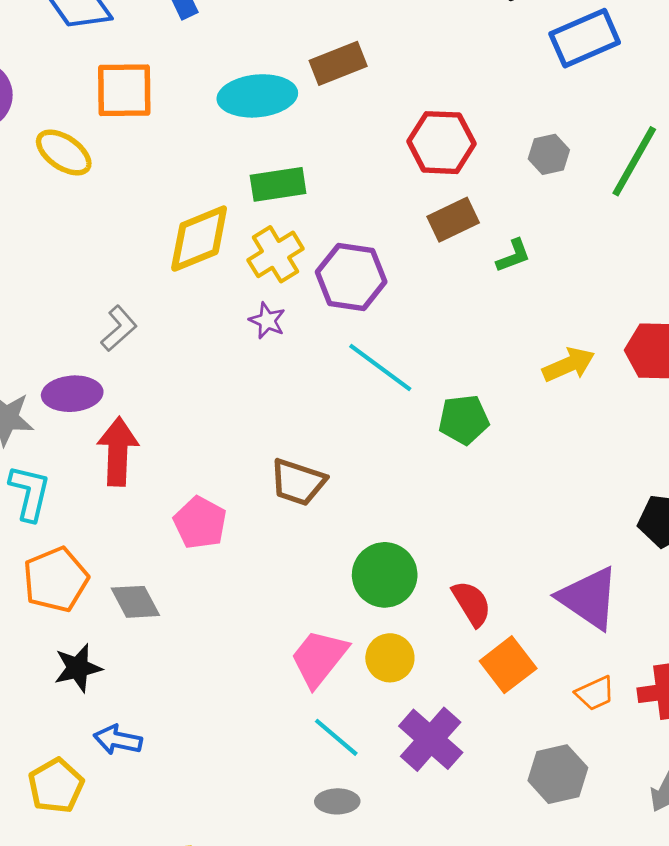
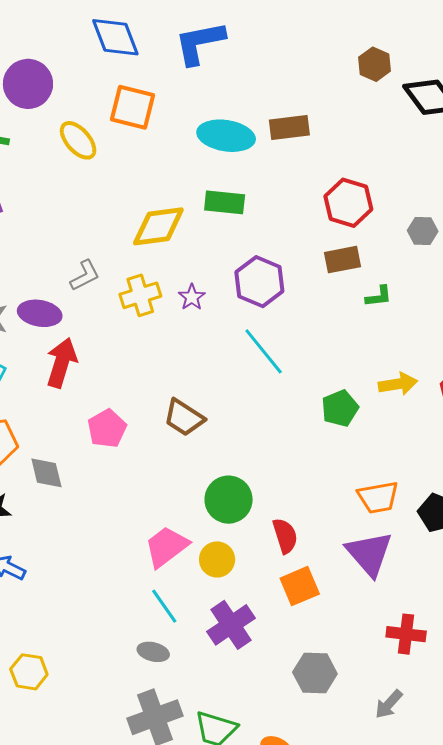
yellow cross: (276, 254) -> (140, 295), moved
green pentagon: (464, 420) -> (340, 408), moved, turned -30
orange trapezoid: (595, 693) -> (378, 497), moved, size x1.4

